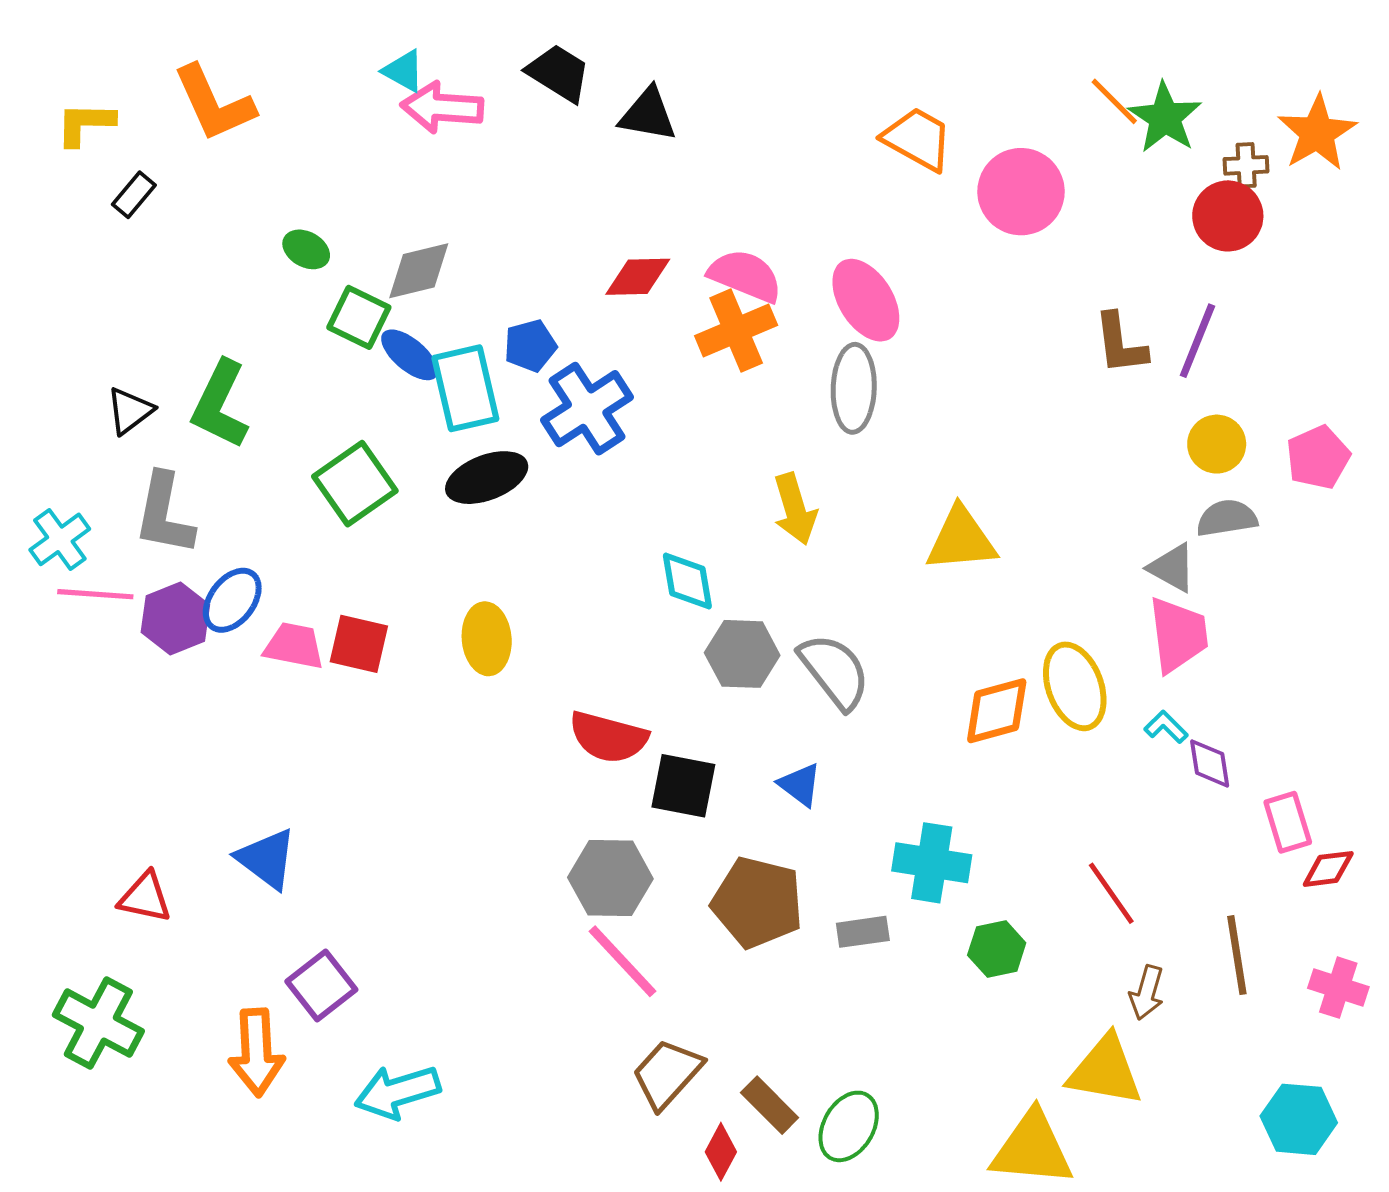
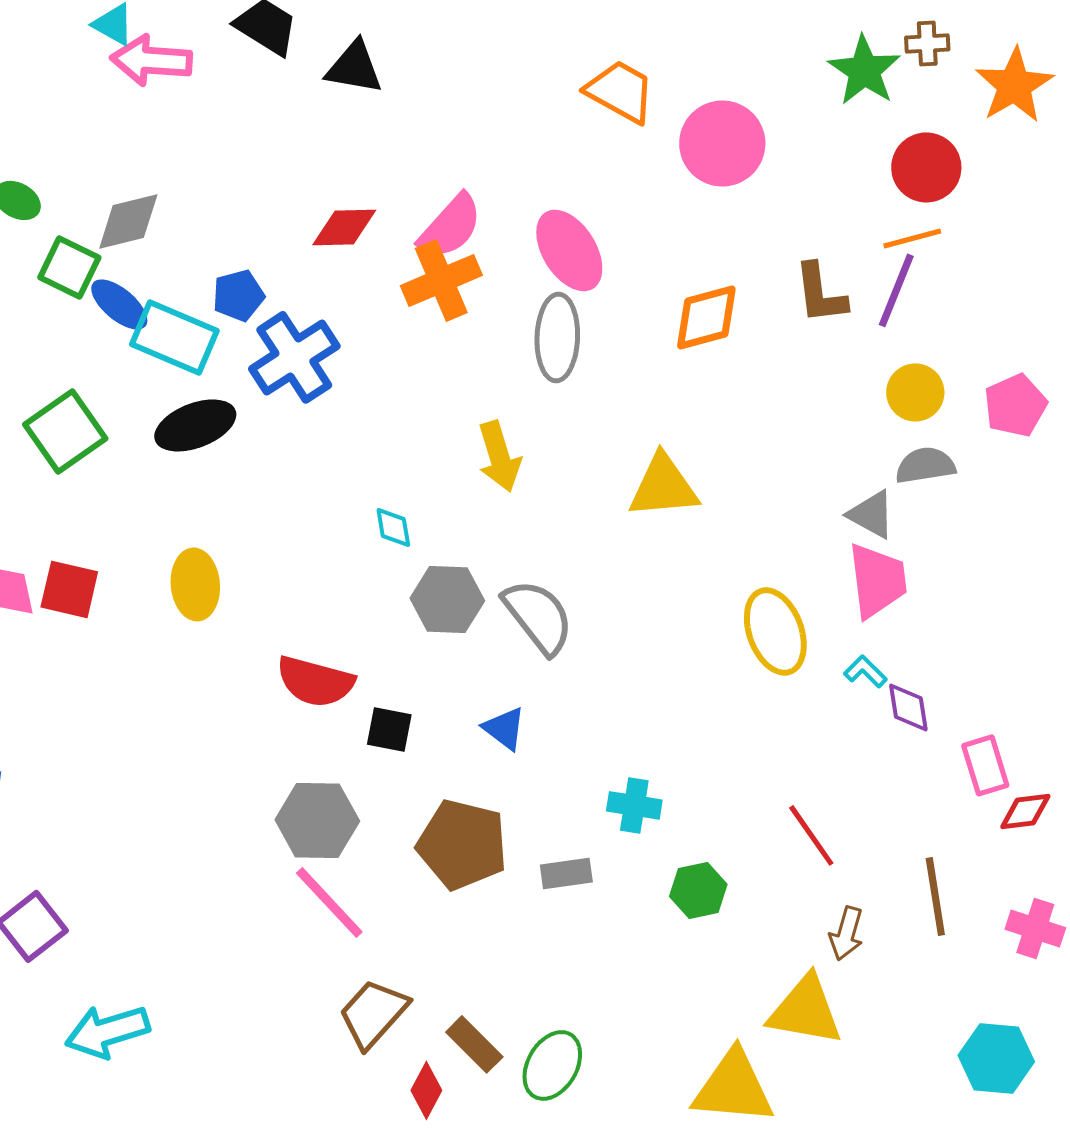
orange line: (1114, 101) -> (912, 238), moved, turned -60
brown cross: (1246, 165) -> (927, 43), moved
pink semicircle: (745, 276) -> (450, 226), turned 110
cyan rectangle: (465, 388) -> (174, 337), turned -54
cyan diamond: (687, 581) -> (393, 527), size x0.7
orange diamond: (997, 711) -> (706, 317), moved
black square: (683, 786) -> (389, 729), size x0.7
cyan cross: (932, 863) -> (634, 805), size x0.7

